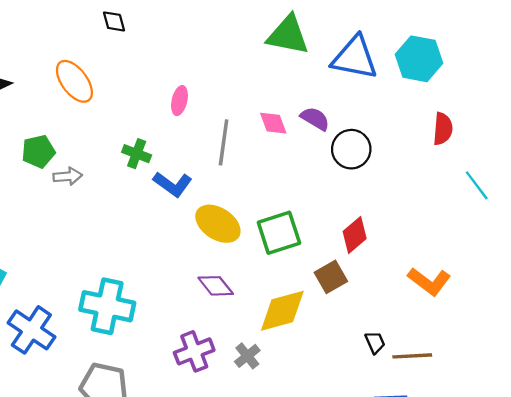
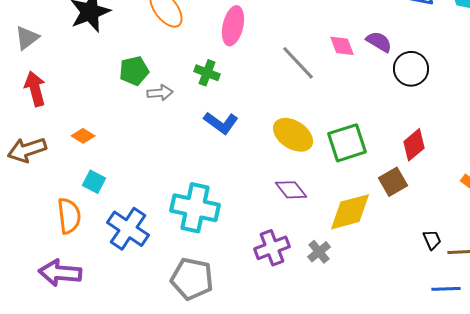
pink ellipse: (179, 101) -> (233, 26), moved, size x1.5
gray line: (224, 142) -> (298, 63), turned -51
green cross: (137, 154) -> (207, 73), moved
blue L-shape: (173, 184) -> (221, 123), moved

